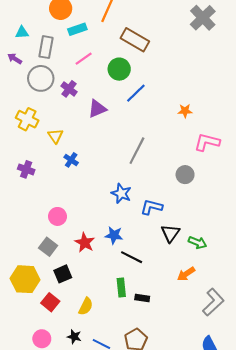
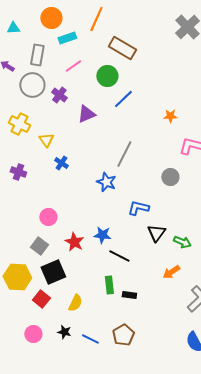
cyan triangle: (22, 32) -> (13, 28), moved
blue star: (121, 193) -> (106, 182), moved
black square: (63, 274) -> (53, 272), size x1.4

